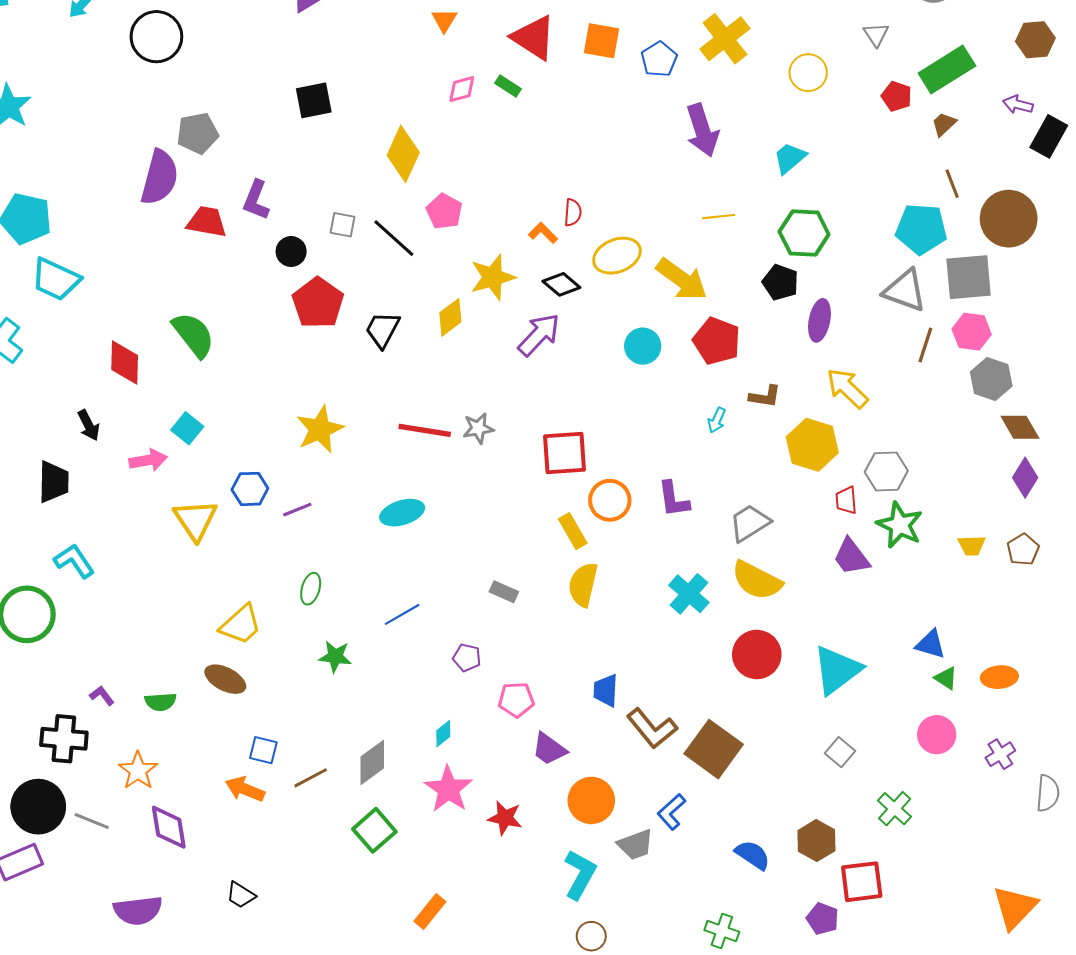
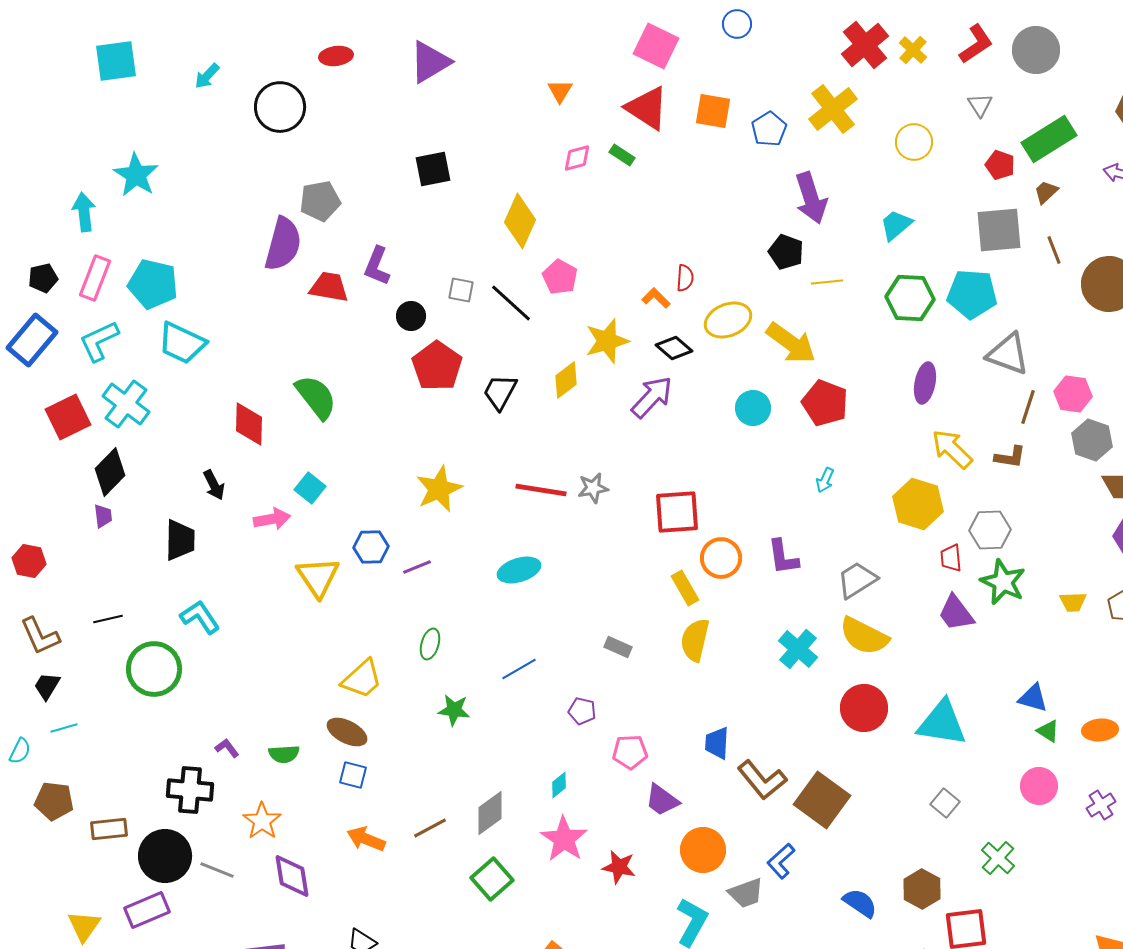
cyan pentagon: (921, 229) -> (972, 294), moved
gray square: (969, 277) -> (999, 230), moved
black pentagon: (780, 282) -> (786, 252), moved
brown L-shape: (765, 396) -> (1010, 457), moved
cyan triangle: (837, 670) -> (942, 723), turned 46
blue square: (263, 750) -> (353, 775), moved

